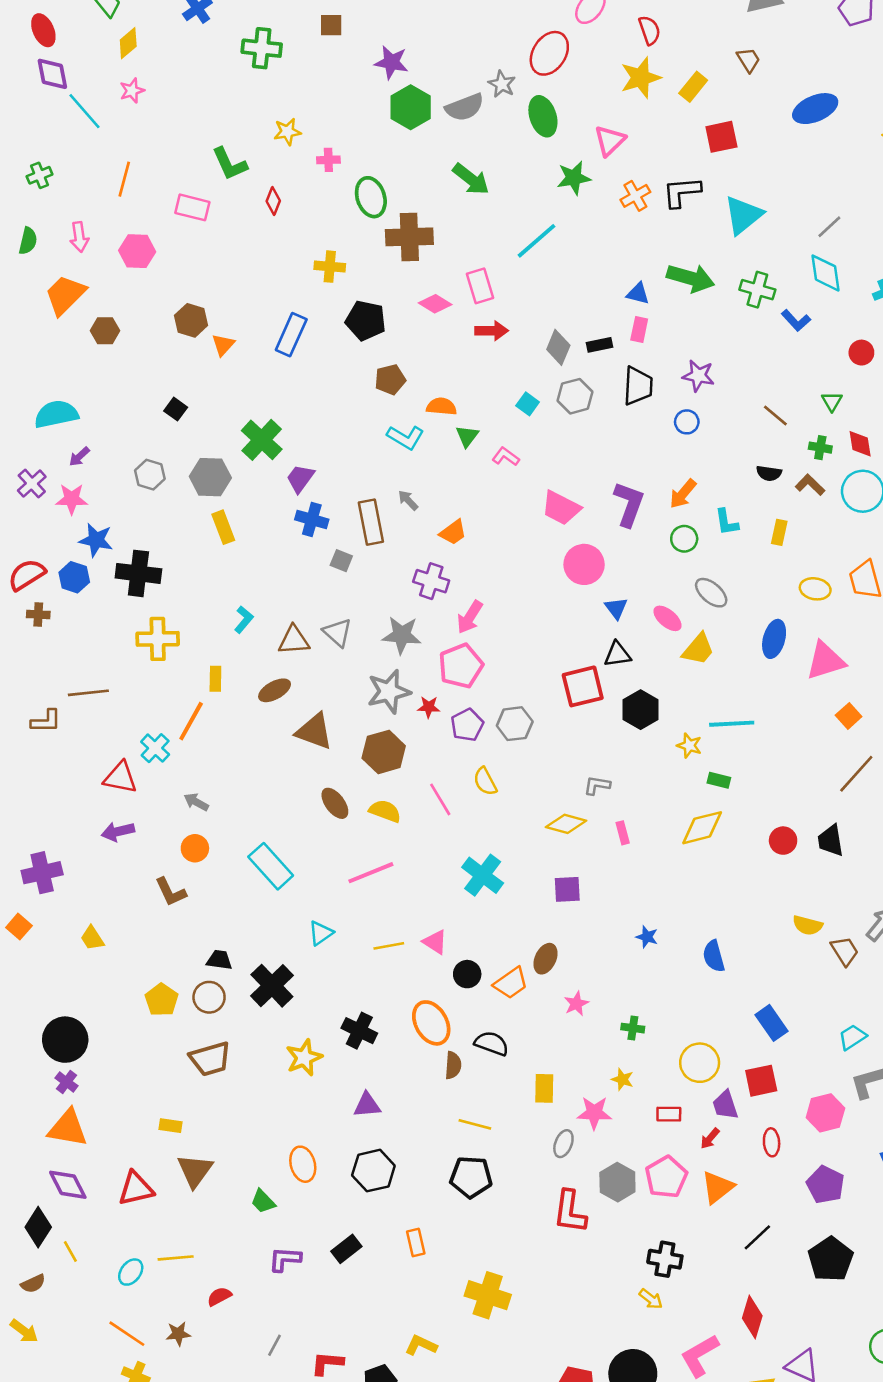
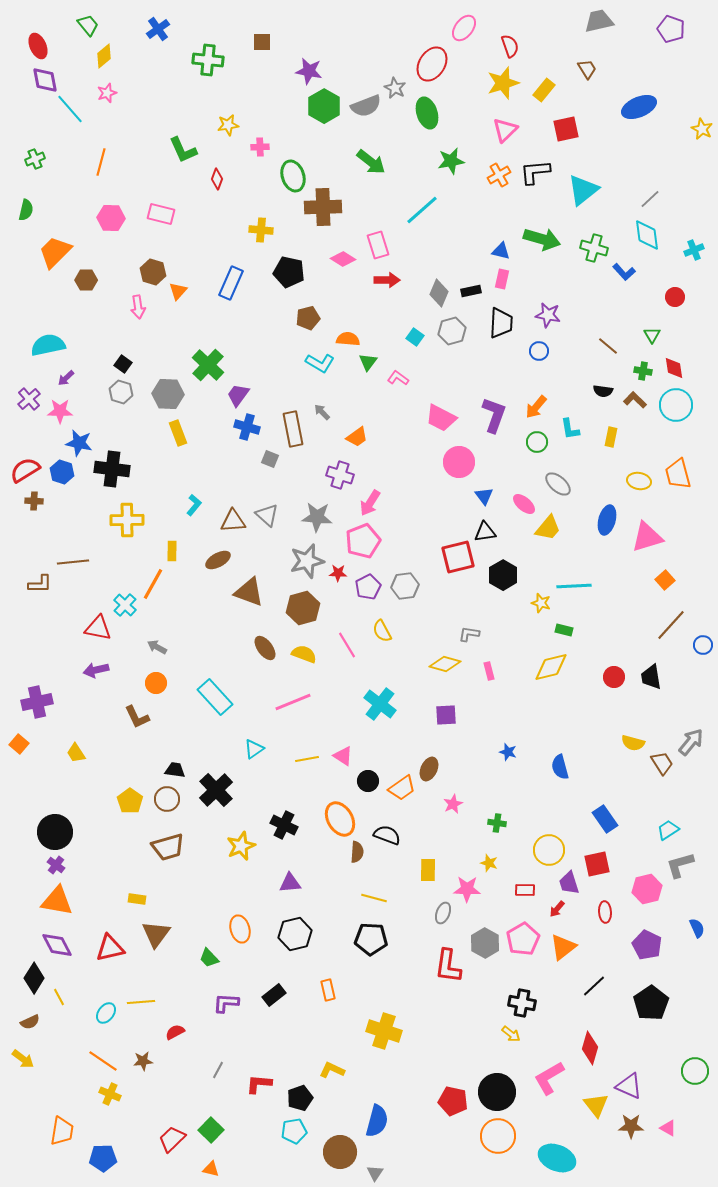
pink triangle: (610, 141) -> (505, 130), moved
pink rectangle: (192, 207) -> (161, 214), moved
pink arrow: (79, 237) -> (138, 307), moved
black square: (176, 409) -> (123, 364), moved

